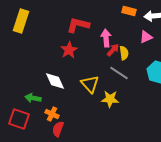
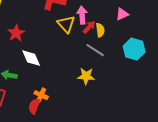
red star: (69, 50) -> (16, 33), moved
yellow triangle: (90, 84) -> (66, 24), moved
orange cross: (52, 114) -> (41, 95), moved

